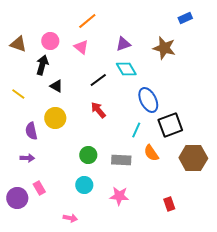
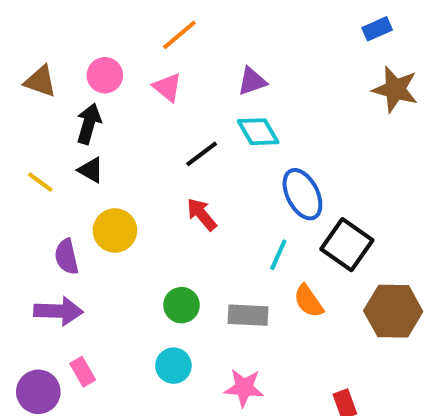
brown star: (164, 48) -> (395, 89), moved
black triangle: (56, 86) -> (91, 170), moved
black square: (170, 125) -> (347, 245), turned -35
purple arrow: (27, 158) -> (58, 311), size x1.6

